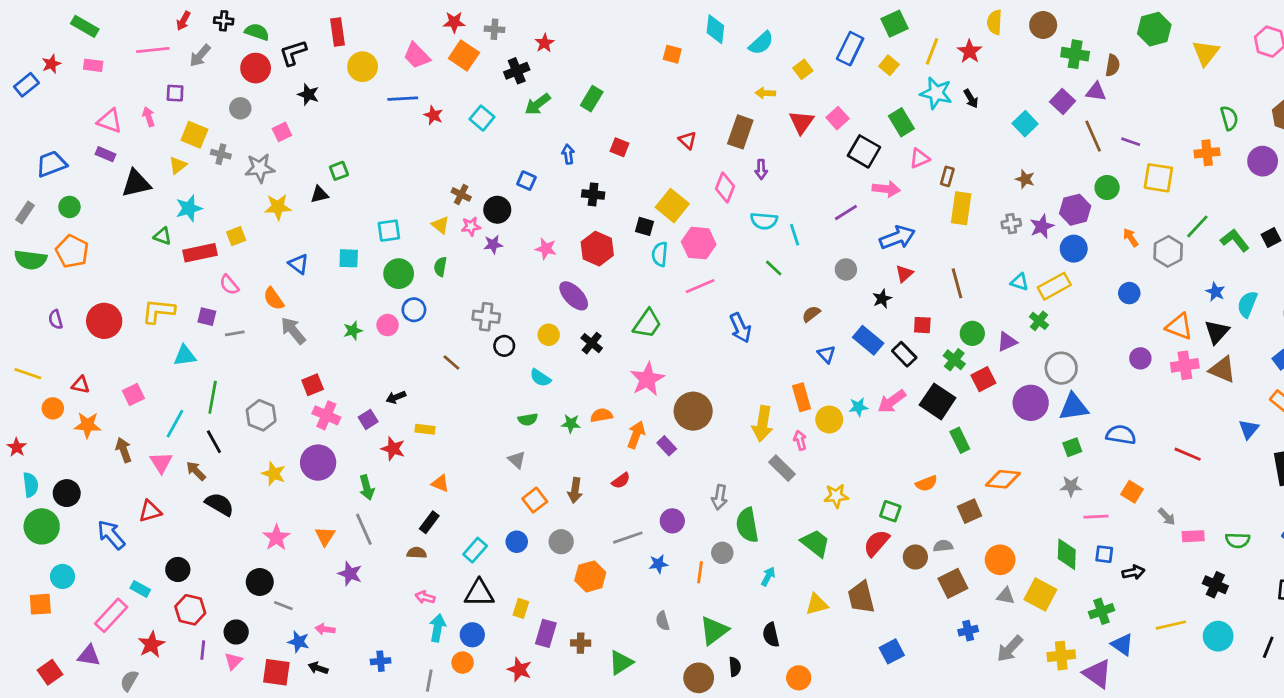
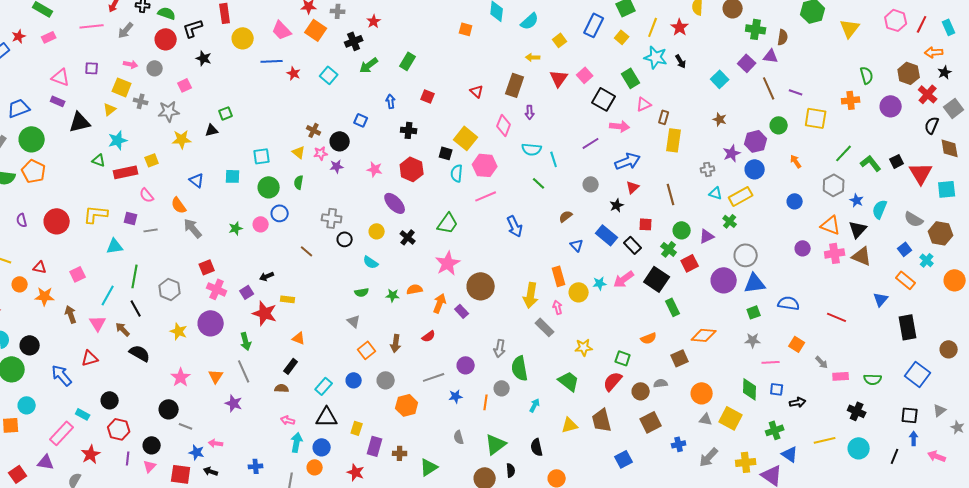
pink rectangle: (93, 65) -> (49, 37), turned -32
purple square: (175, 93) -> (92, 68), moved
pink arrow: (149, 117) -> (131, 64), moved, turned 120
green circle: (69, 207) -> (32, 139), size x1.6
gray cross: (1011, 224) -> (708, 169), moved
gray hexagon: (1168, 251) -> (834, 185), moved
red star: (393, 449) -> (265, 313), size x1.4
brown square: (953, 583) -> (651, 422), moved

